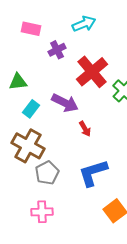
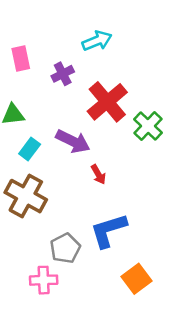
pink rectangle: (31, 29) -> (21, 59), moved, turned 66
gray pentagon: (47, 173) -> (65, 248), moved

